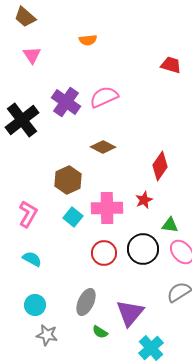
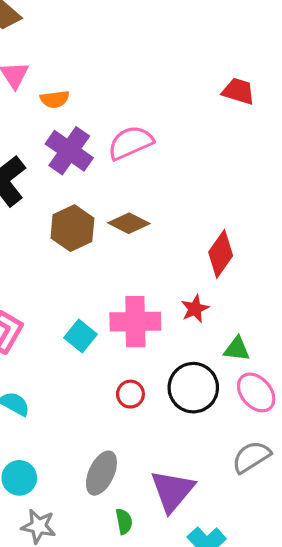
orange semicircle: (88, 40) -> (55, 99), moved
brown hexagon: (68, 180) -> (72, 228), moved
red circle: (104, 253) -> (130, 394), size x0.7
green semicircle: (100, 332) -> (124, 521), turned -133

